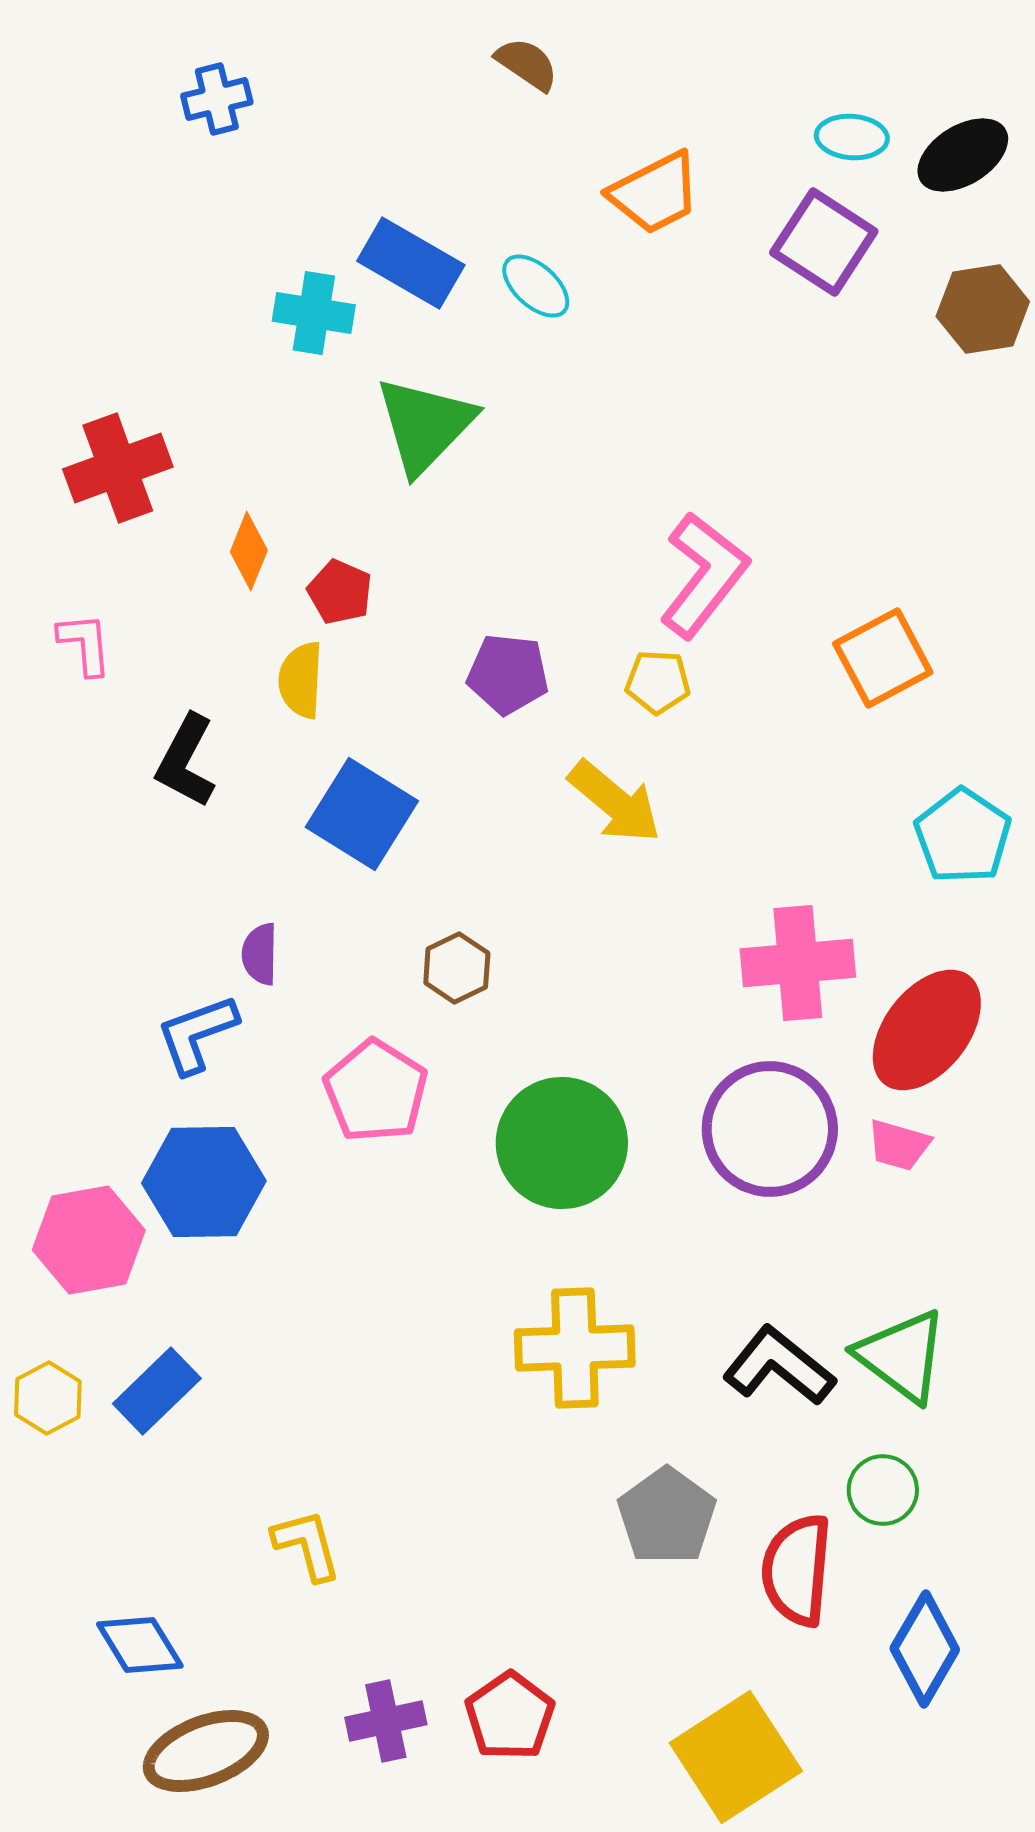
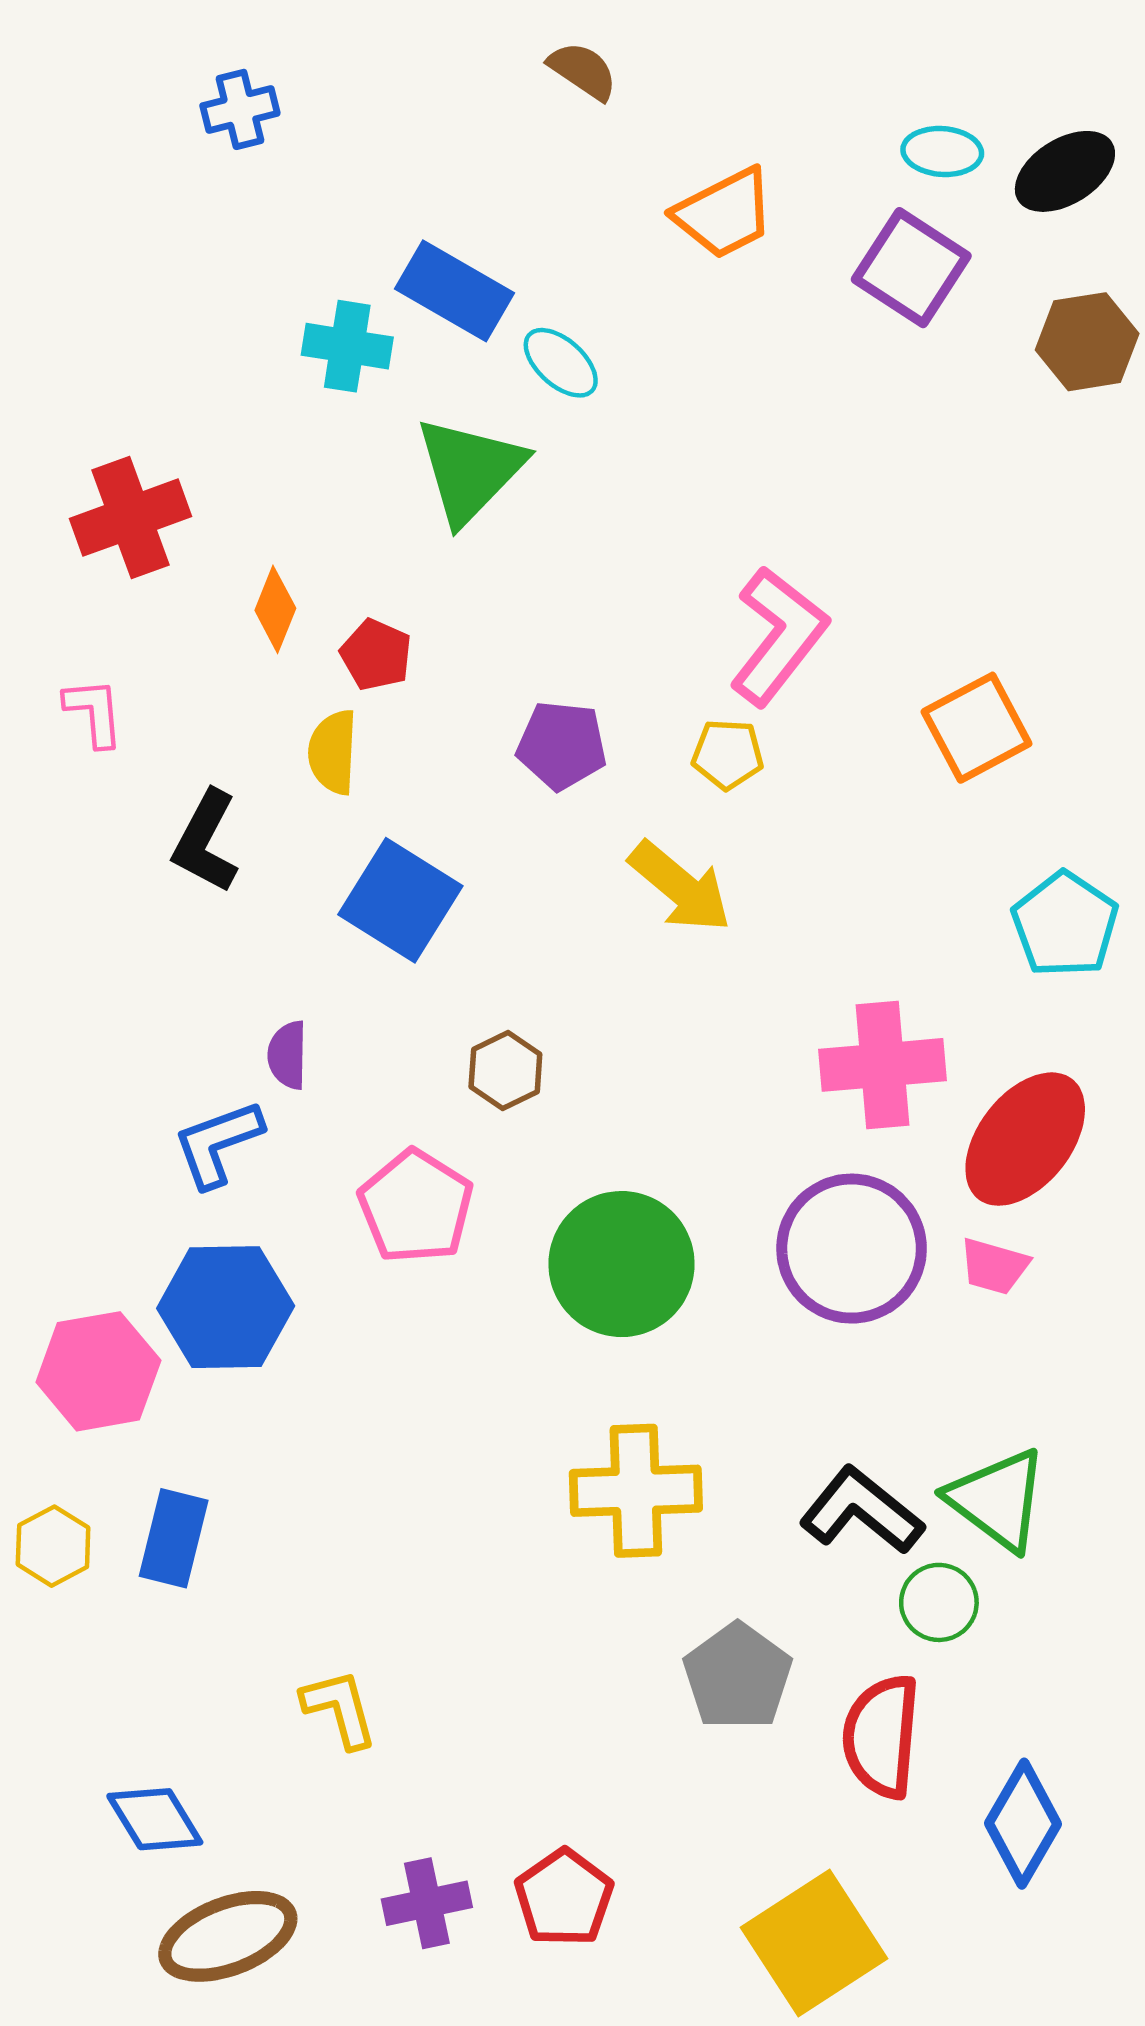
cyan ellipse: (536, 286) -> (561, 363), moved
blue rectangle: (157, 1391) -> (174, 1538), turned -32
green circle: (883, 1490) -> (939, 1602), moved

